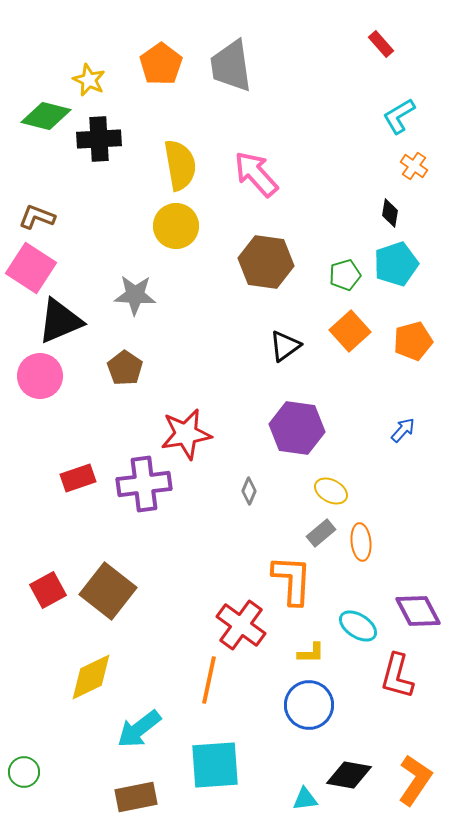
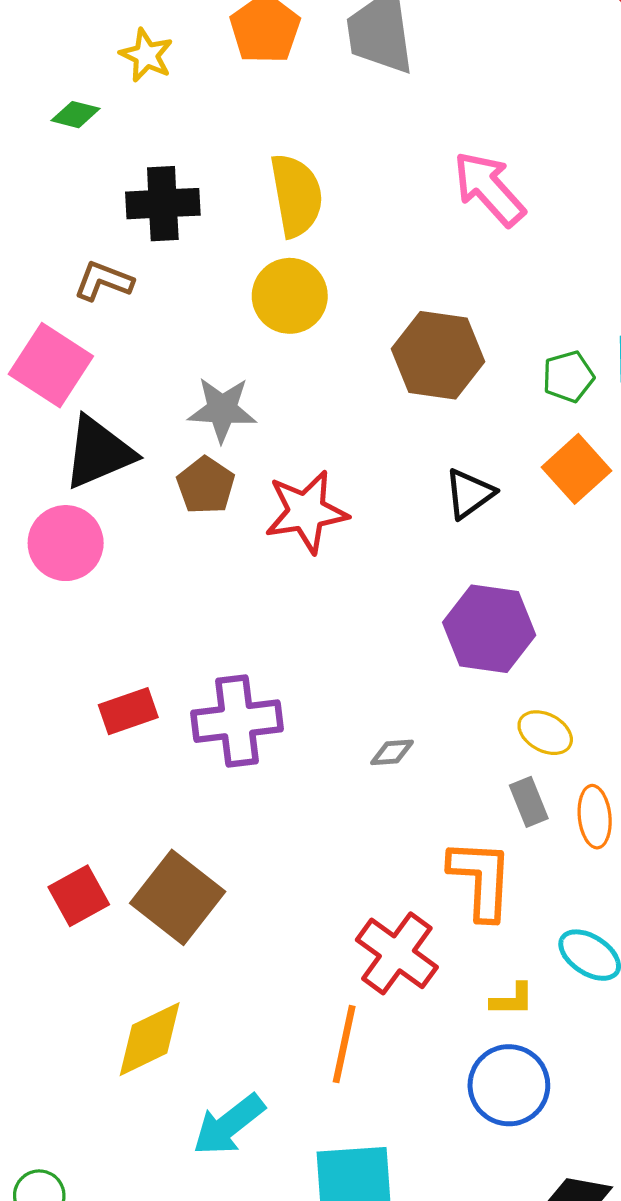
green diamond: (46, 116) -> (75, 115), size x0.6
black cross: (99, 139) -> (163, 204), moved
pink arrow: (256, 174) -> (489, 189), moved
brown L-shape: (37, 217) -> (104, 281), moved
brown pentagon: (125, 368) -> (206, 485), moved
red star: (186, 434) -> (306, 512), moved
gray diamond: (249, 491) -> (392, 752), moved, turned 64
gray rectangle: (321, 533) -> (529, 802), turned -72

